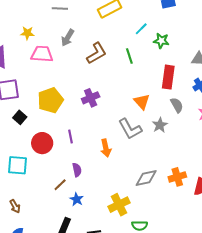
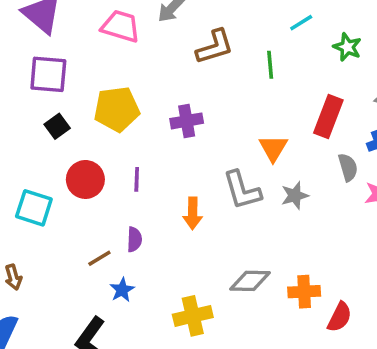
green star: (161, 41) -> (347, 47), moved
gray semicircle: (177, 105) -> (348, 167), moved

